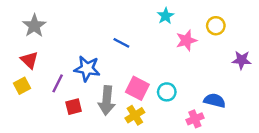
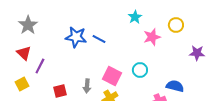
blue star: (87, 69) -> (76, 37), moved
purple line: (58, 83) -> (40, 66), moved
yellow square: (22, 86) -> (22, 84), moved
cyan circle: (167, 92) -> (140, 70), moved
gray arrow: (107, 101) -> (87, 86), size x0.6

